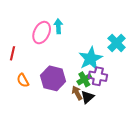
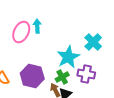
purple cross: (98, 76) -> (86, 74), moved

